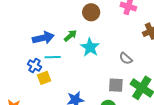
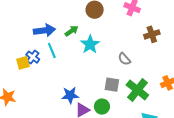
cyan line: (53, 57) -> (52, 50), turned 63
yellow square: (44, 78) -> (23, 63), moved

